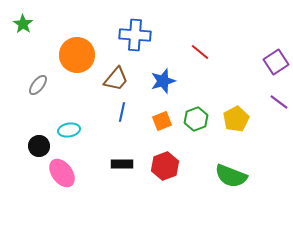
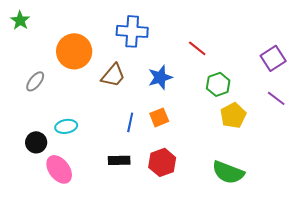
blue line: (122, 112) -> (130, 122), moved
green hexagon: (196, 119) -> (218, 84), moved

